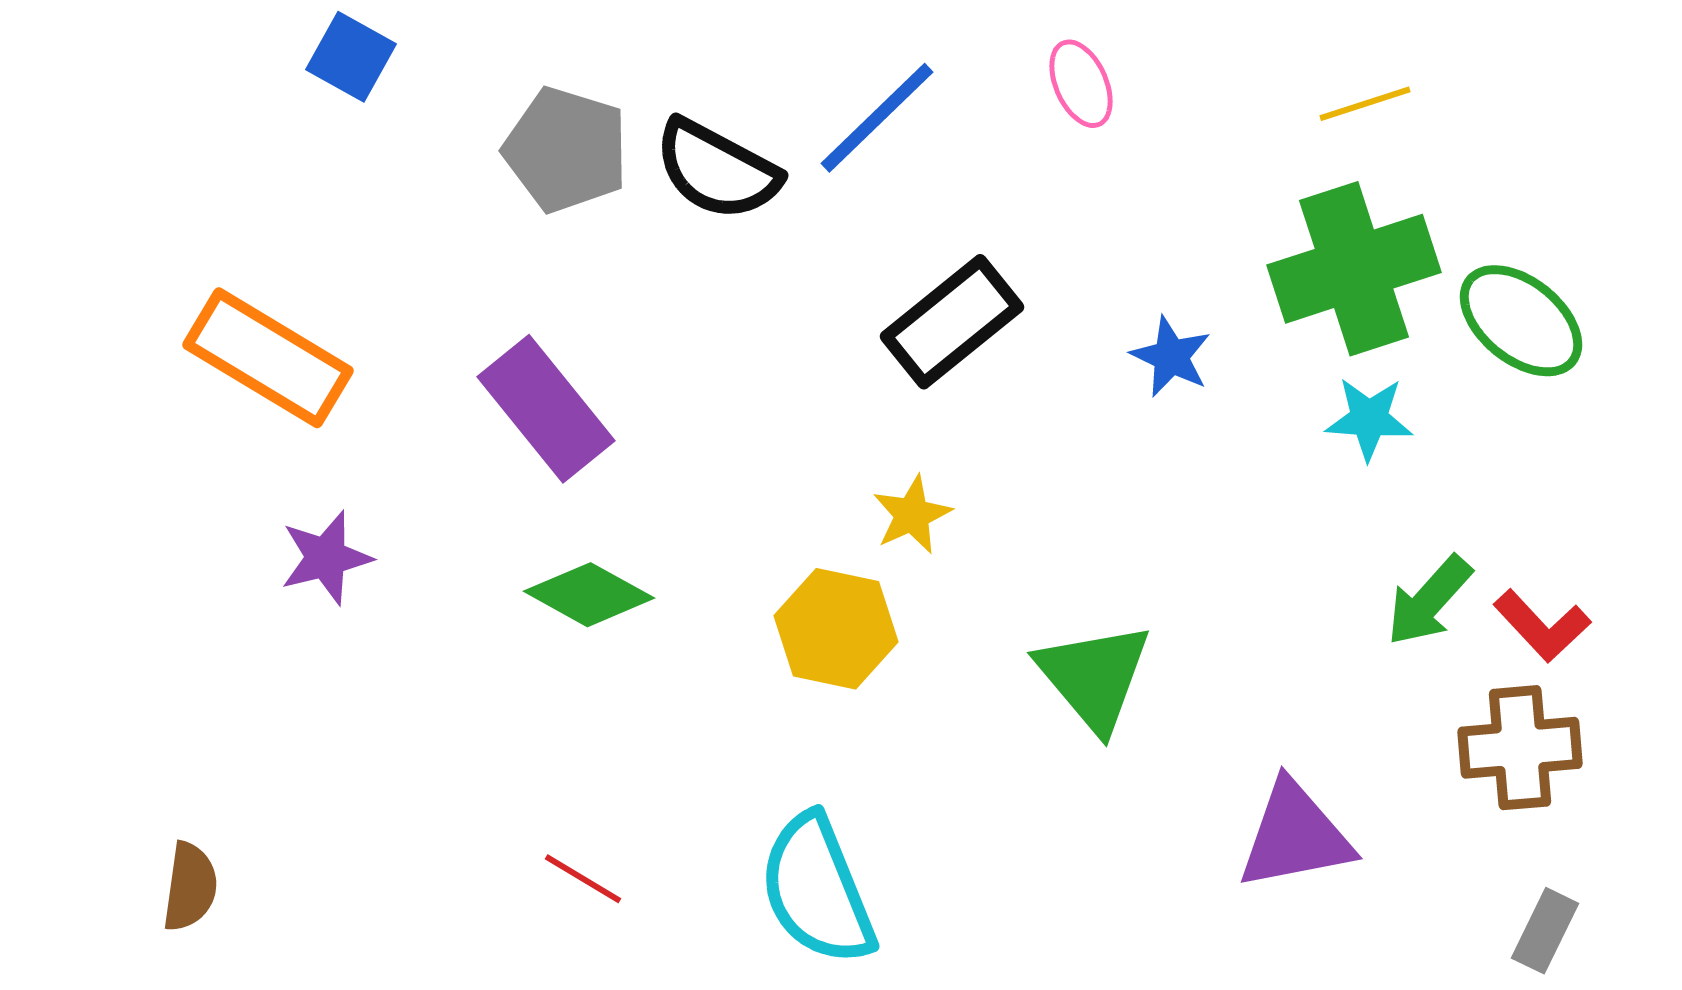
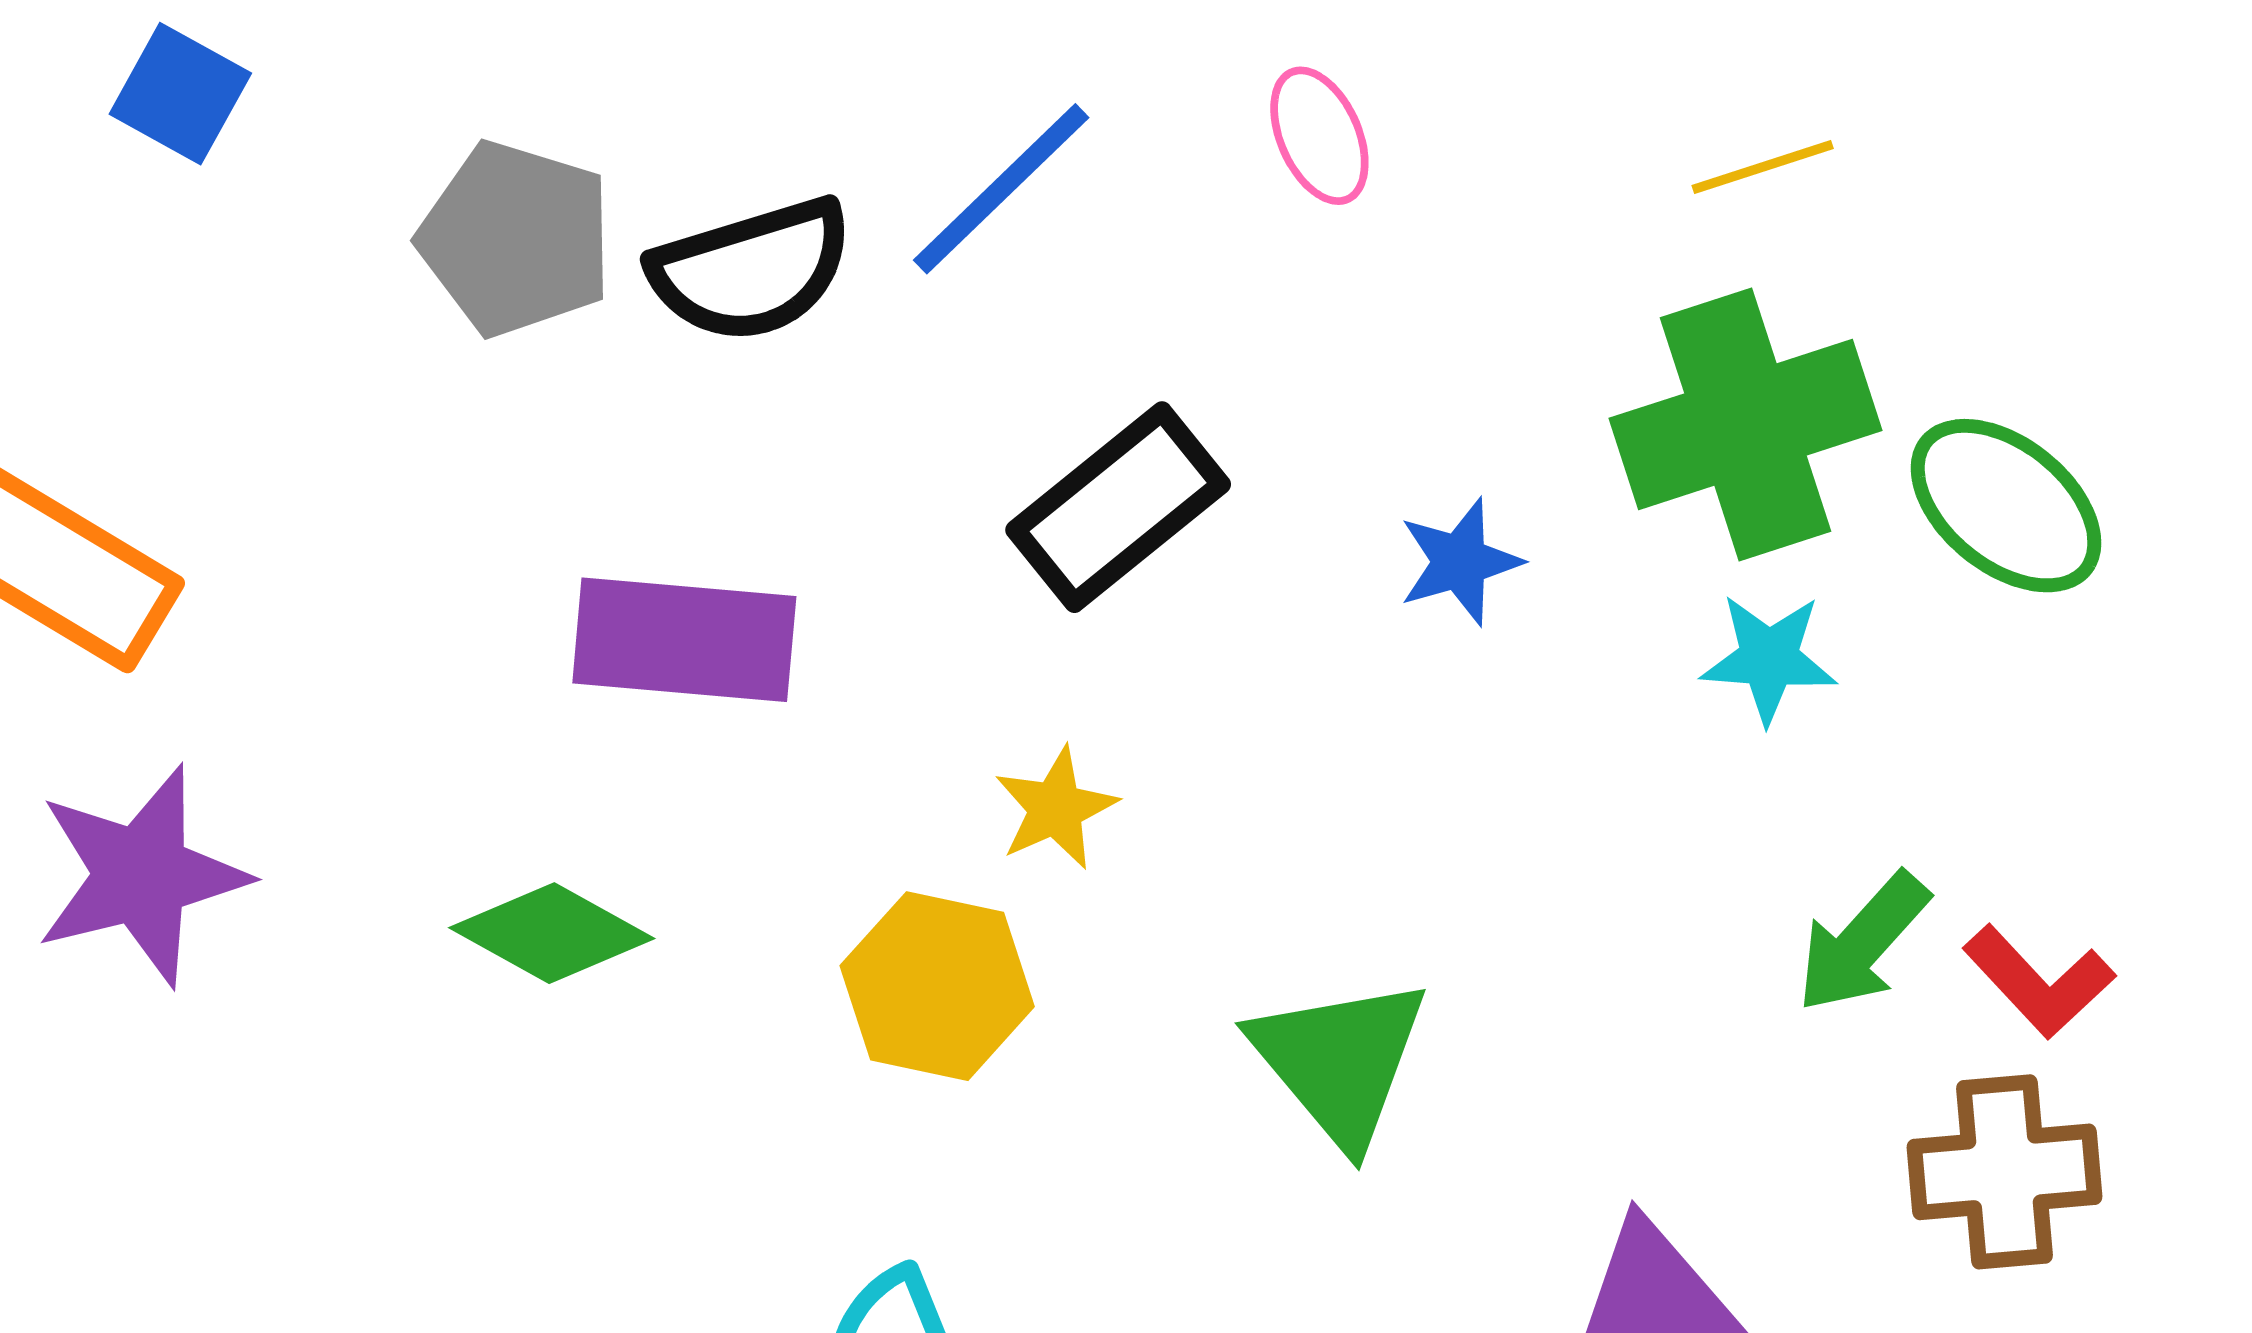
black semicircle: (717, 170) -> (751, 270), turned -45
blue star: (1171, 357) -> (1460, 562), turned 30
purple rectangle: (546, 409) -> (684, 640), moved, turned -46
purple star: (326, 558) -> (141, 875), size x1.5

